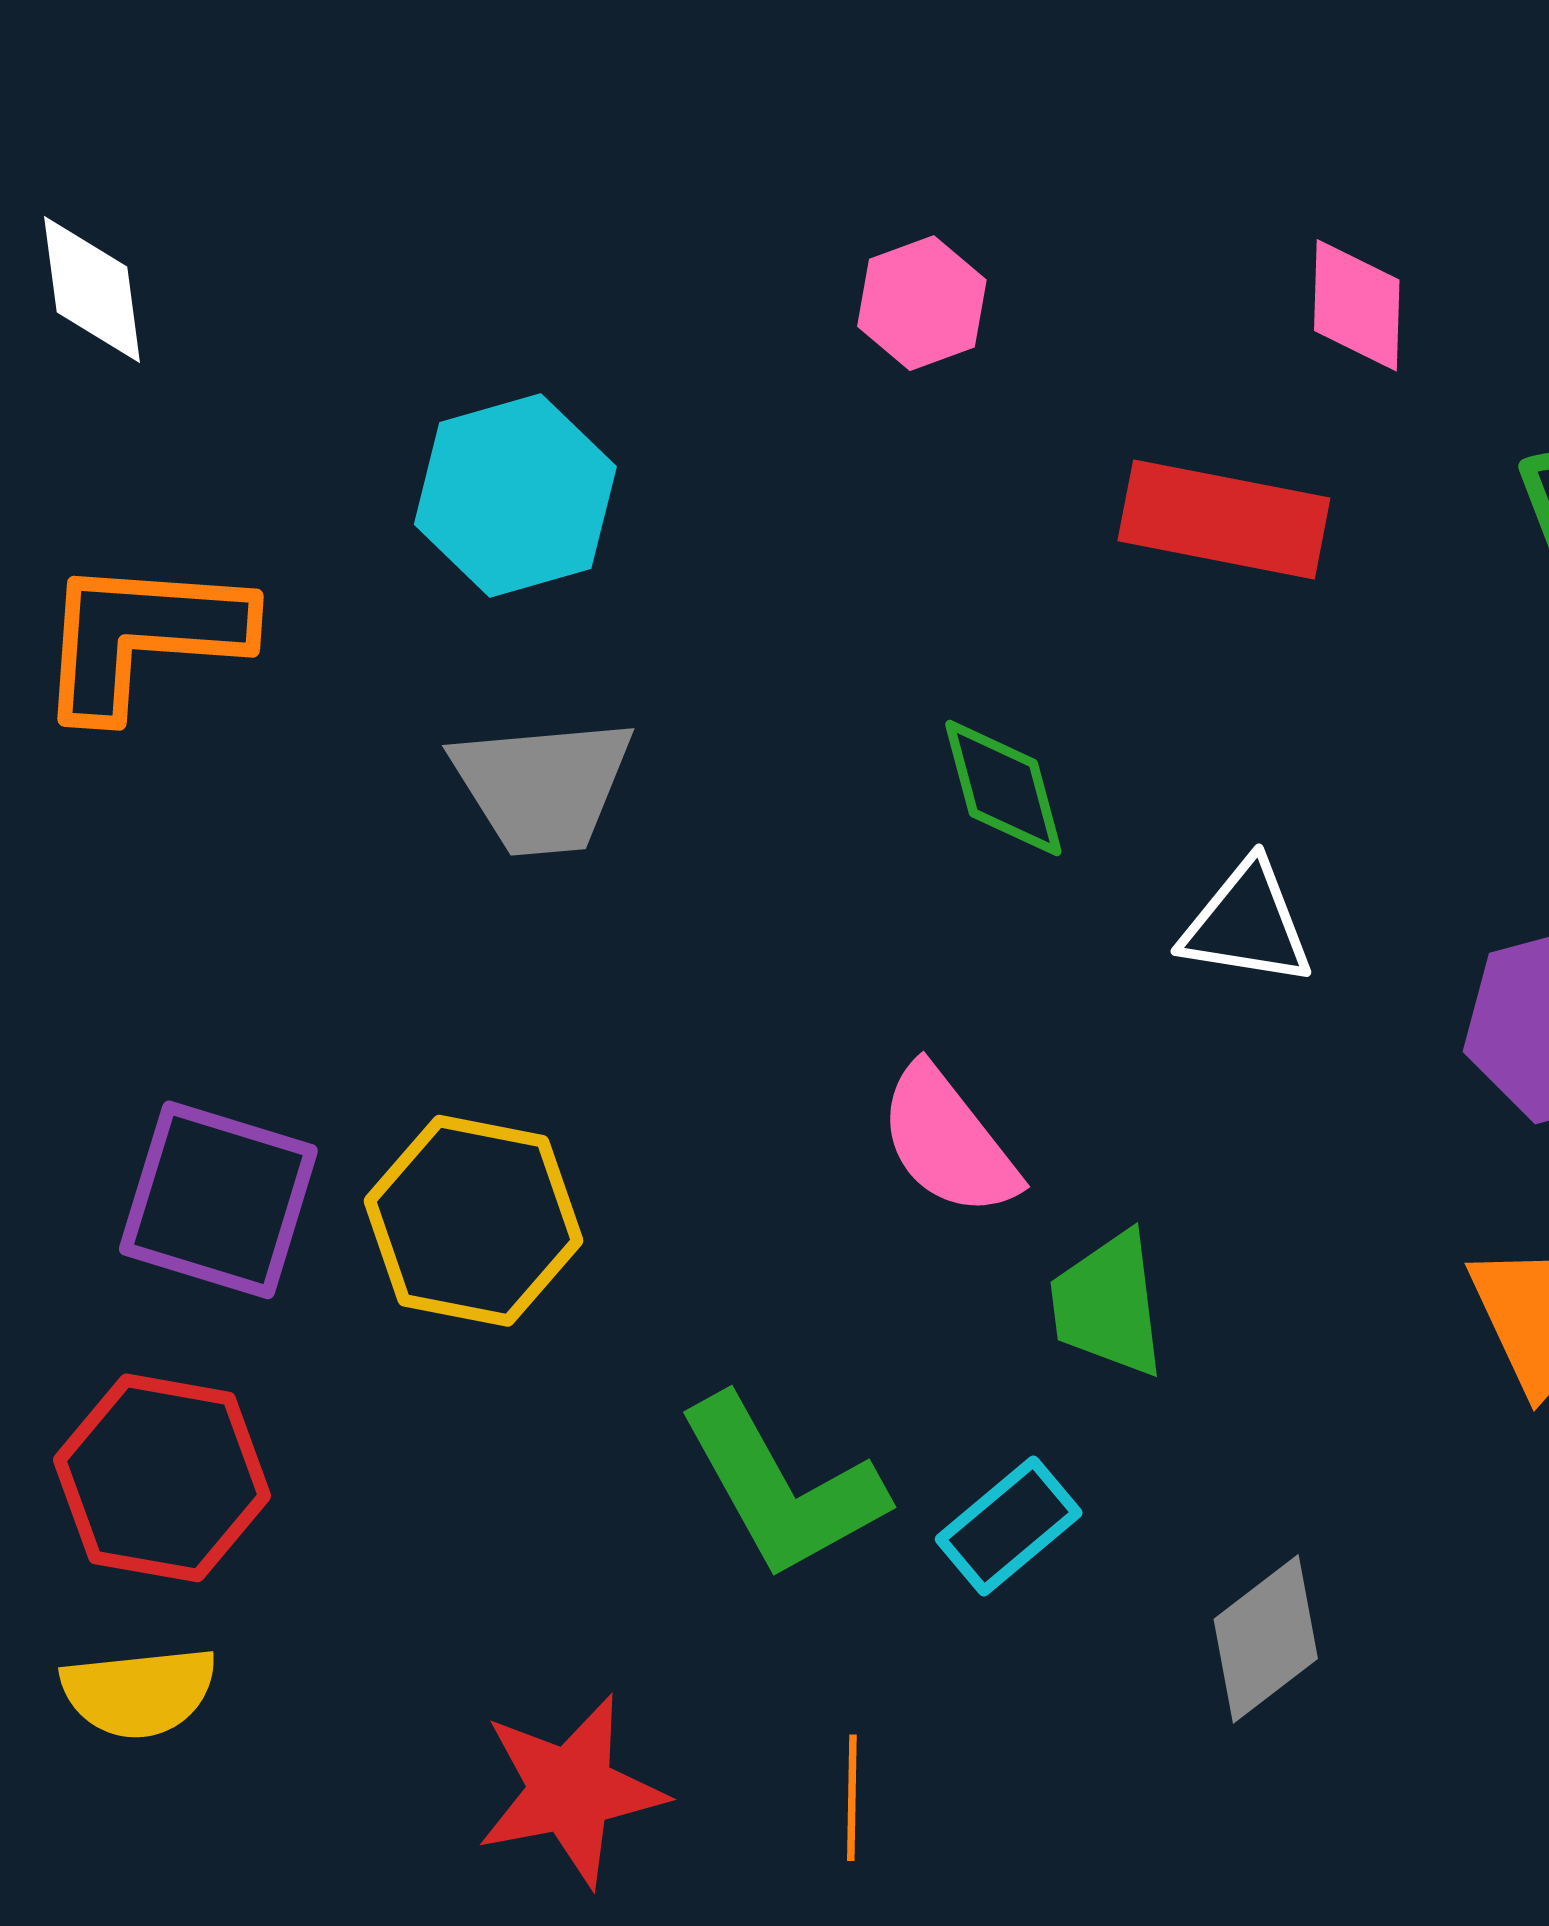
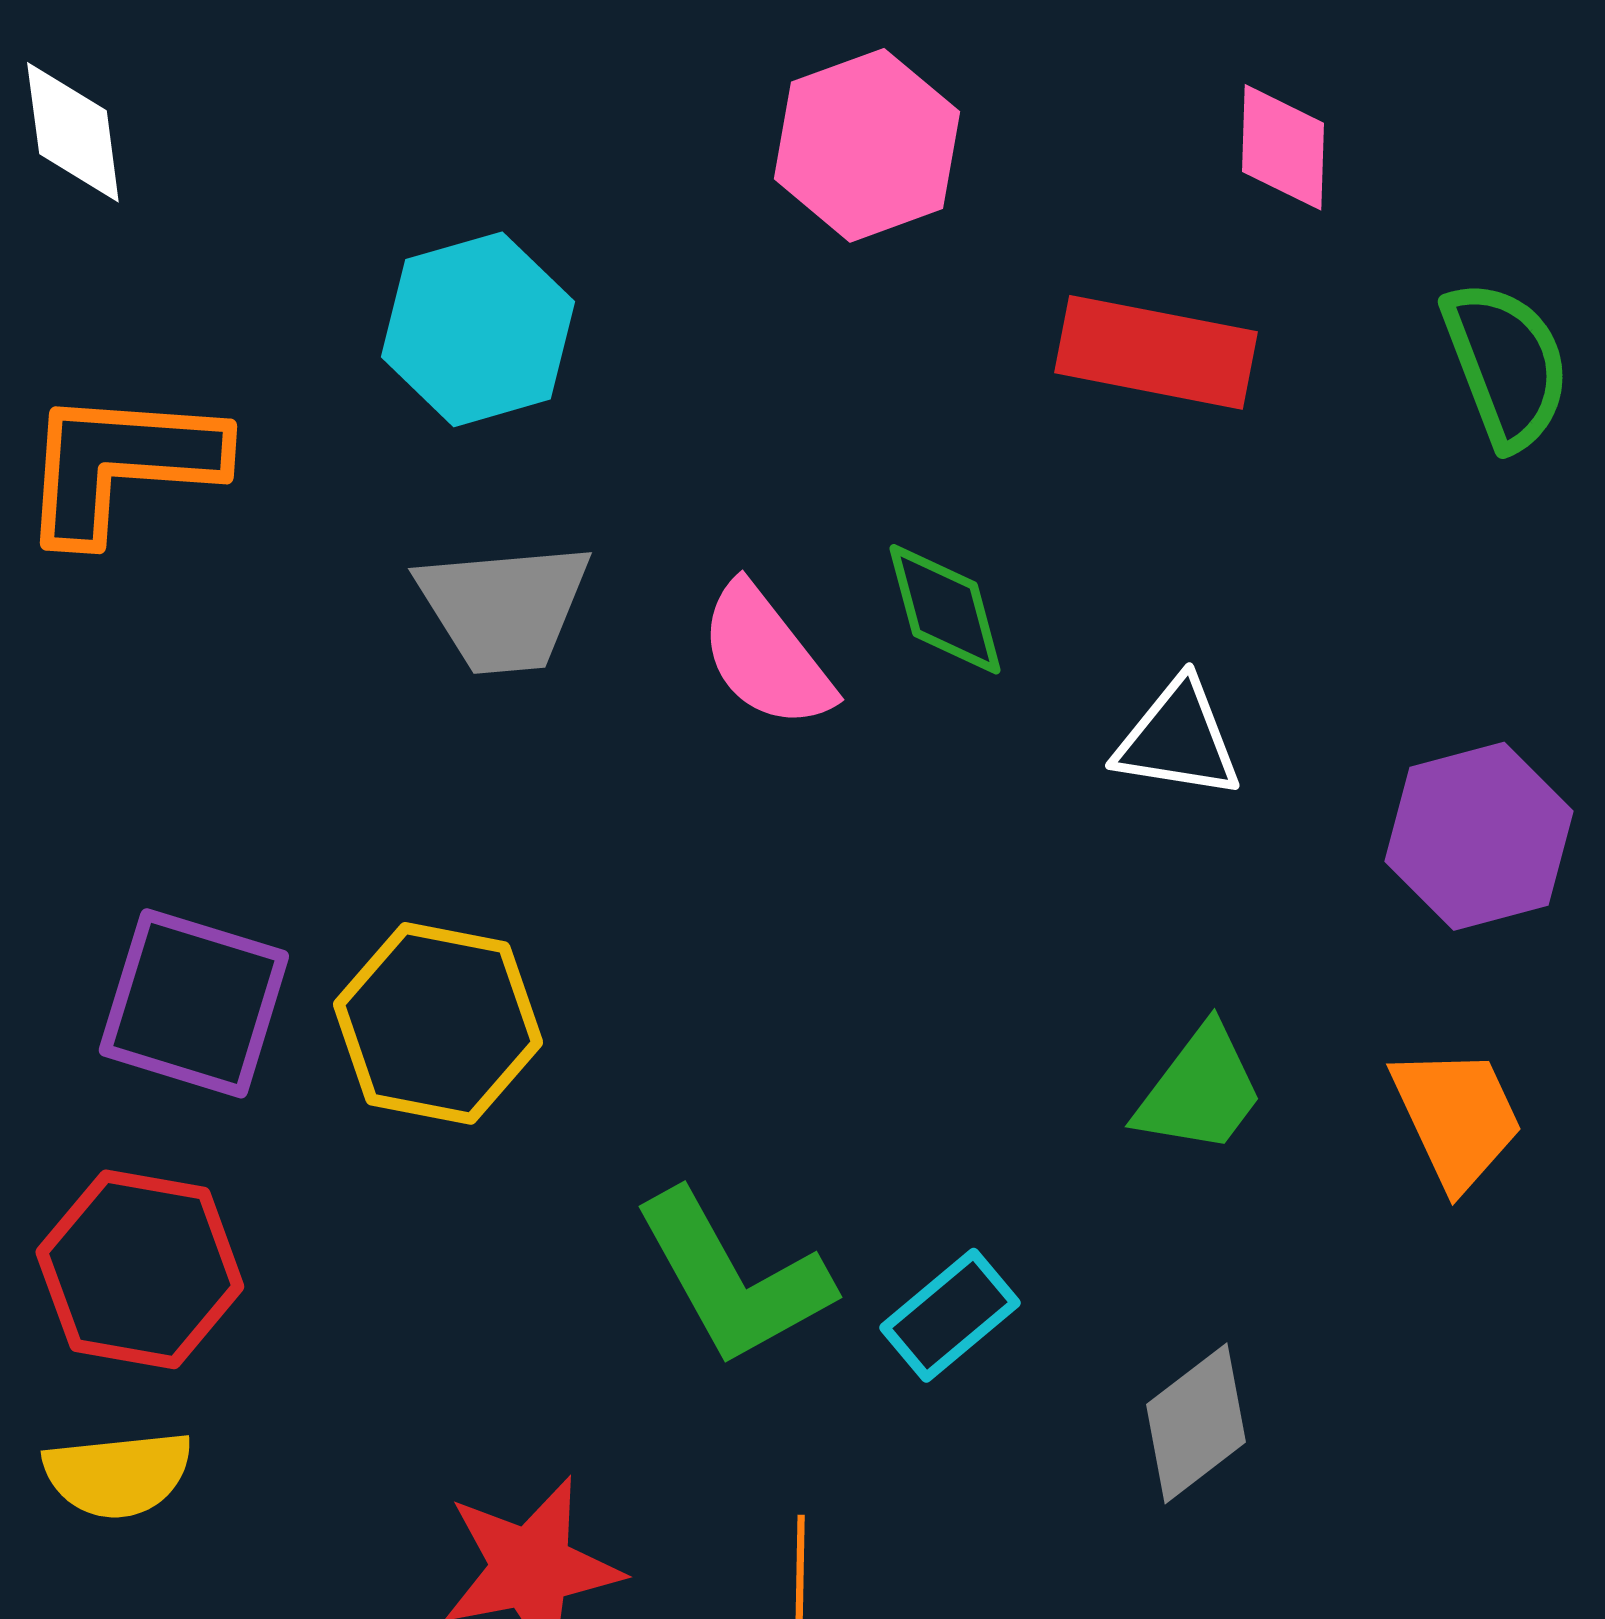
pink hexagon: (922, 303) -> (867, 145), size x1.5
pink semicircle: (948, 1141) -> (766, 656), moved
green trapezoid: (1108, 1304) -> (1200, 1090), moved, turned -136

